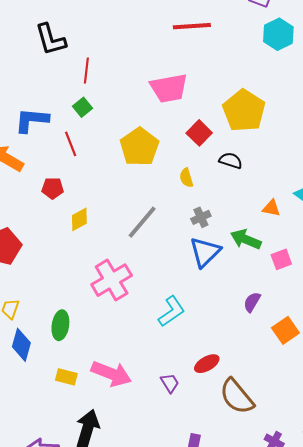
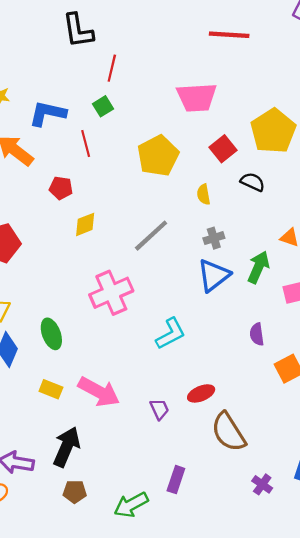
green arrow: (246, 239) -> (258, 267), turned 84
purple semicircle: (252, 302) -> (257, 334), turned -45
green ellipse: (60, 325) -> (51, 334), turned -36

